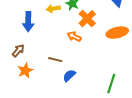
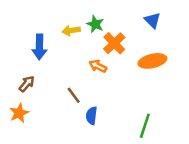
brown line: (55, 60) -> (74, 95), turned 40
orange star: (25, 71) -> (19, 113), moved
blue semicircle: (69, 76) -> (91, 116), turned -40

